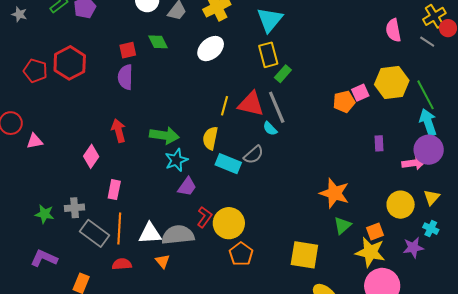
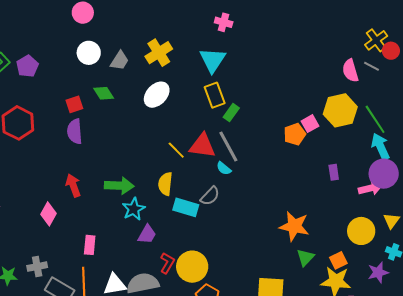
pink semicircle: (393, 30) -> (350, 71), moved
yellow line: (225, 106) -> (176, 150), turned -54
pink rectangle: (114, 190) -> (90, 245), moved

